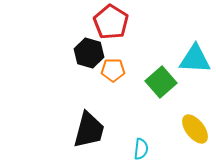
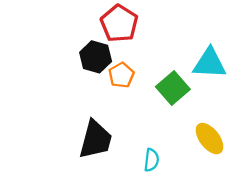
orange pentagon: (113, 70) -> (121, 75), turned -30

